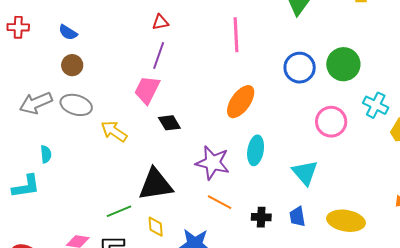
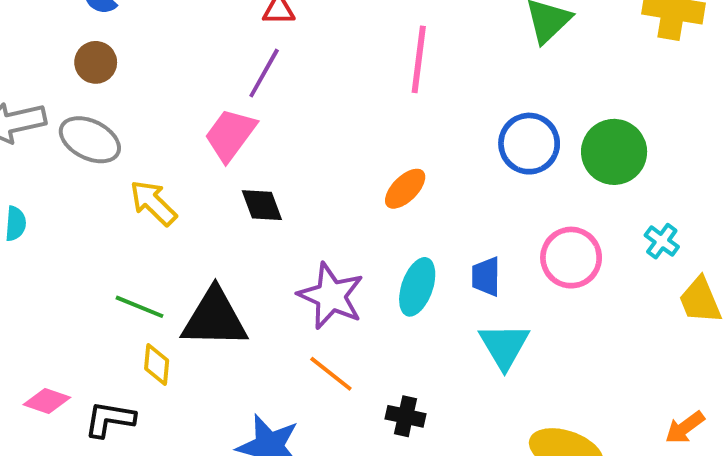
orange ellipse: (241, 102) -> (405, 189), size x0.7
cyan cross: (376, 105) -> (662, 241), size x0.7
green line: (119, 211) -> (140, 307), moved, turned 35
blue trapezoid: (297, 217) -> (486, 276), moved
yellow diamond: (156, 227) -> (157, 365), moved

